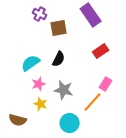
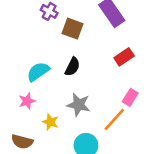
brown square: (59, 28) -> (72, 29), turned 30
pink star: (39, 84) -> (27, 101), moved

